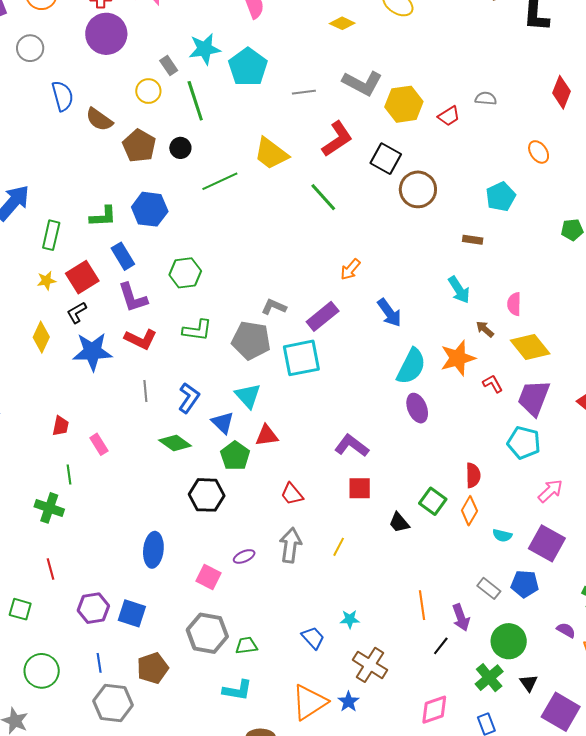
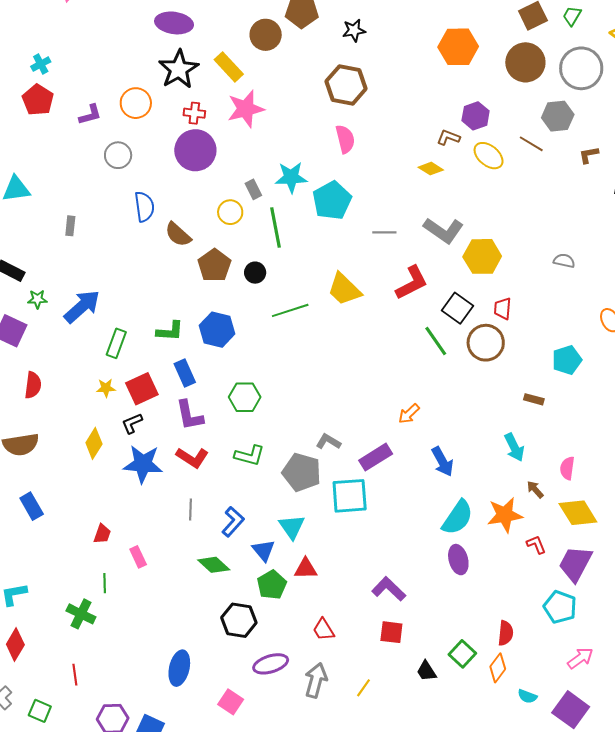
red trapezoid: (449, 116) -> (503, 309), moved, turned 120
green line: (323, 197) -> (436, 341), moved
purple ellipse: (244, 556) -> (271, 664), moved, size x1.6

